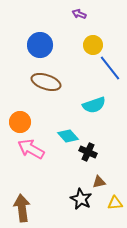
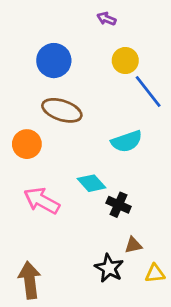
orange circle: (20, 122) -> (27, 144), moved

